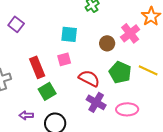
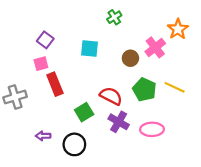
purple square: (16, 24) -> (45, 40), moved
pink square: (64, 59) -> (41, 64), moved
green square: (47, 91) -> (84, 112), moved

